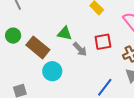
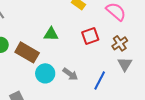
gray arrow: (80, 49) -> (70, 74), moved

